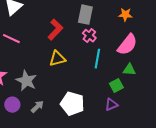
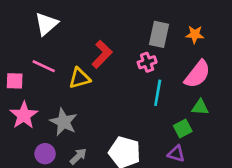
gray rectangle: (85, 15) -> (159, 34), moved
pink cross: (89, 36) -> (147, 62), turned 32
yellow triangle: (57, 59) -> (79, 78), moved
purple triangle: (111, 105) -> (176, 154), turned 40

